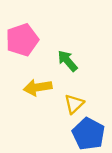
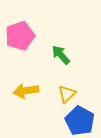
yellow arrow: (38, 87) -> (26, 91), moved

